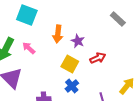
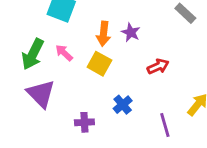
purple star: (78, 41) -> (131, 32), moved
yellow square: (70, 64) -> (99, 64), moved

